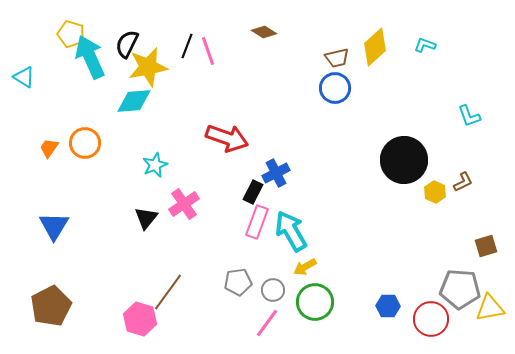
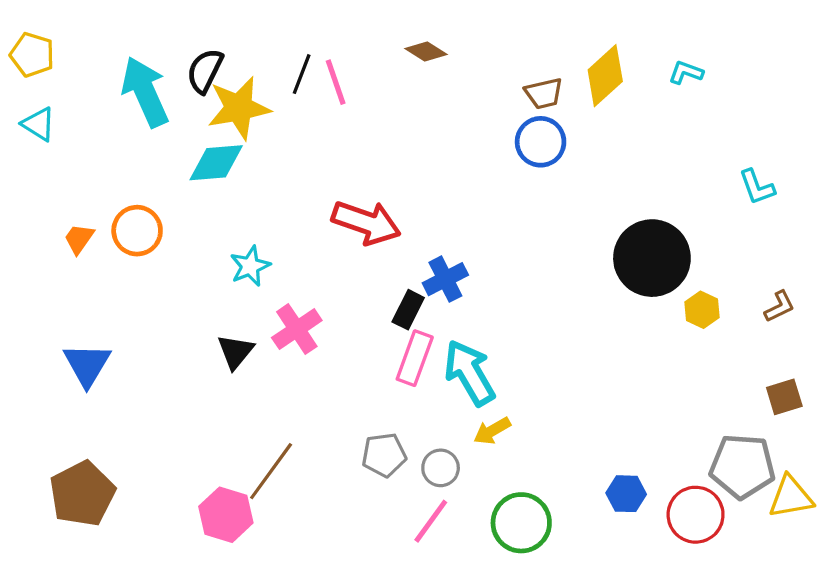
yellow pentagon: (71, 34) -> (32, 55), moved
brown L-shape: (463, 182) -> (779, 306), moved
green circle: (315, 302) -> (521, 523), moved

